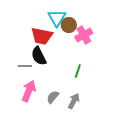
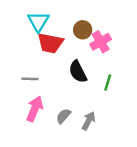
cyan triangle: (57, 18) -> (38, 21), moved
black semicircle: (39, 56) -> (78, 72), moved
green line: (78, 71) -> (108, 82), moved

